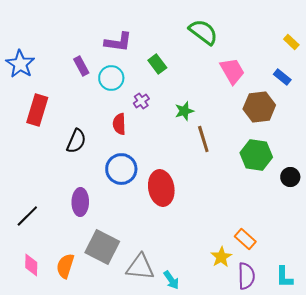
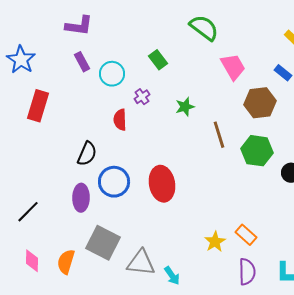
purple L-shape: (118, 42) -> (79, 26), moved
brown line: (203, 139) -> (219, 135), moved
black semicircle: (76, 141) -> (87, 154), moved
blue circle: (121, 169) -> (114, 182), moved
yellow star: (221, 257) -> (215, 242), moved

